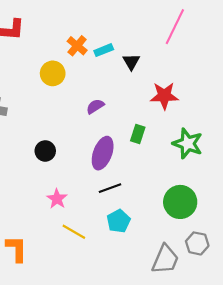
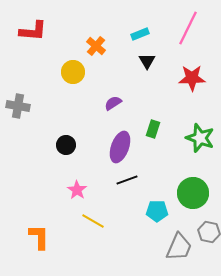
cyan rectangle: (104, 50) -> (140, 34), moved
red star: (164, 96) -> (192, 78), moved
cyan pentagon: (119, 221) -> (157, 211), moved, turned 30

